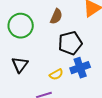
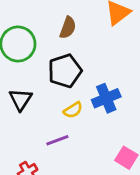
black pentagon: (70, 43) -> (65, 71), moved

